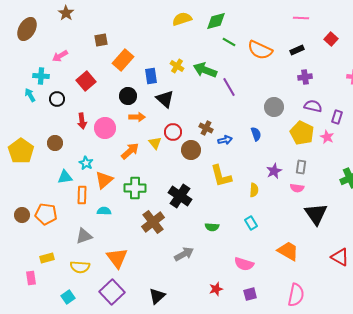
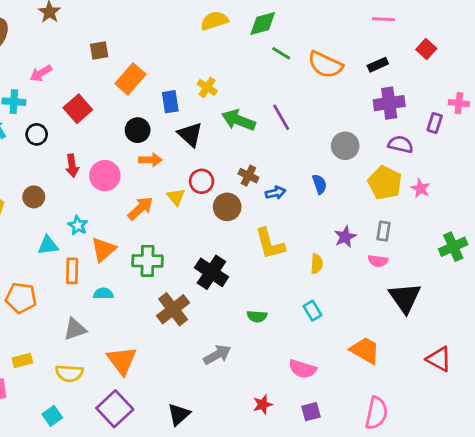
green arrow: (205, 70) -> (238, 120), moved
purple cross: (305, 77) -> (389, 103), size x1.5
purple rectangle: (337, 117) -> (435, 123), moved

